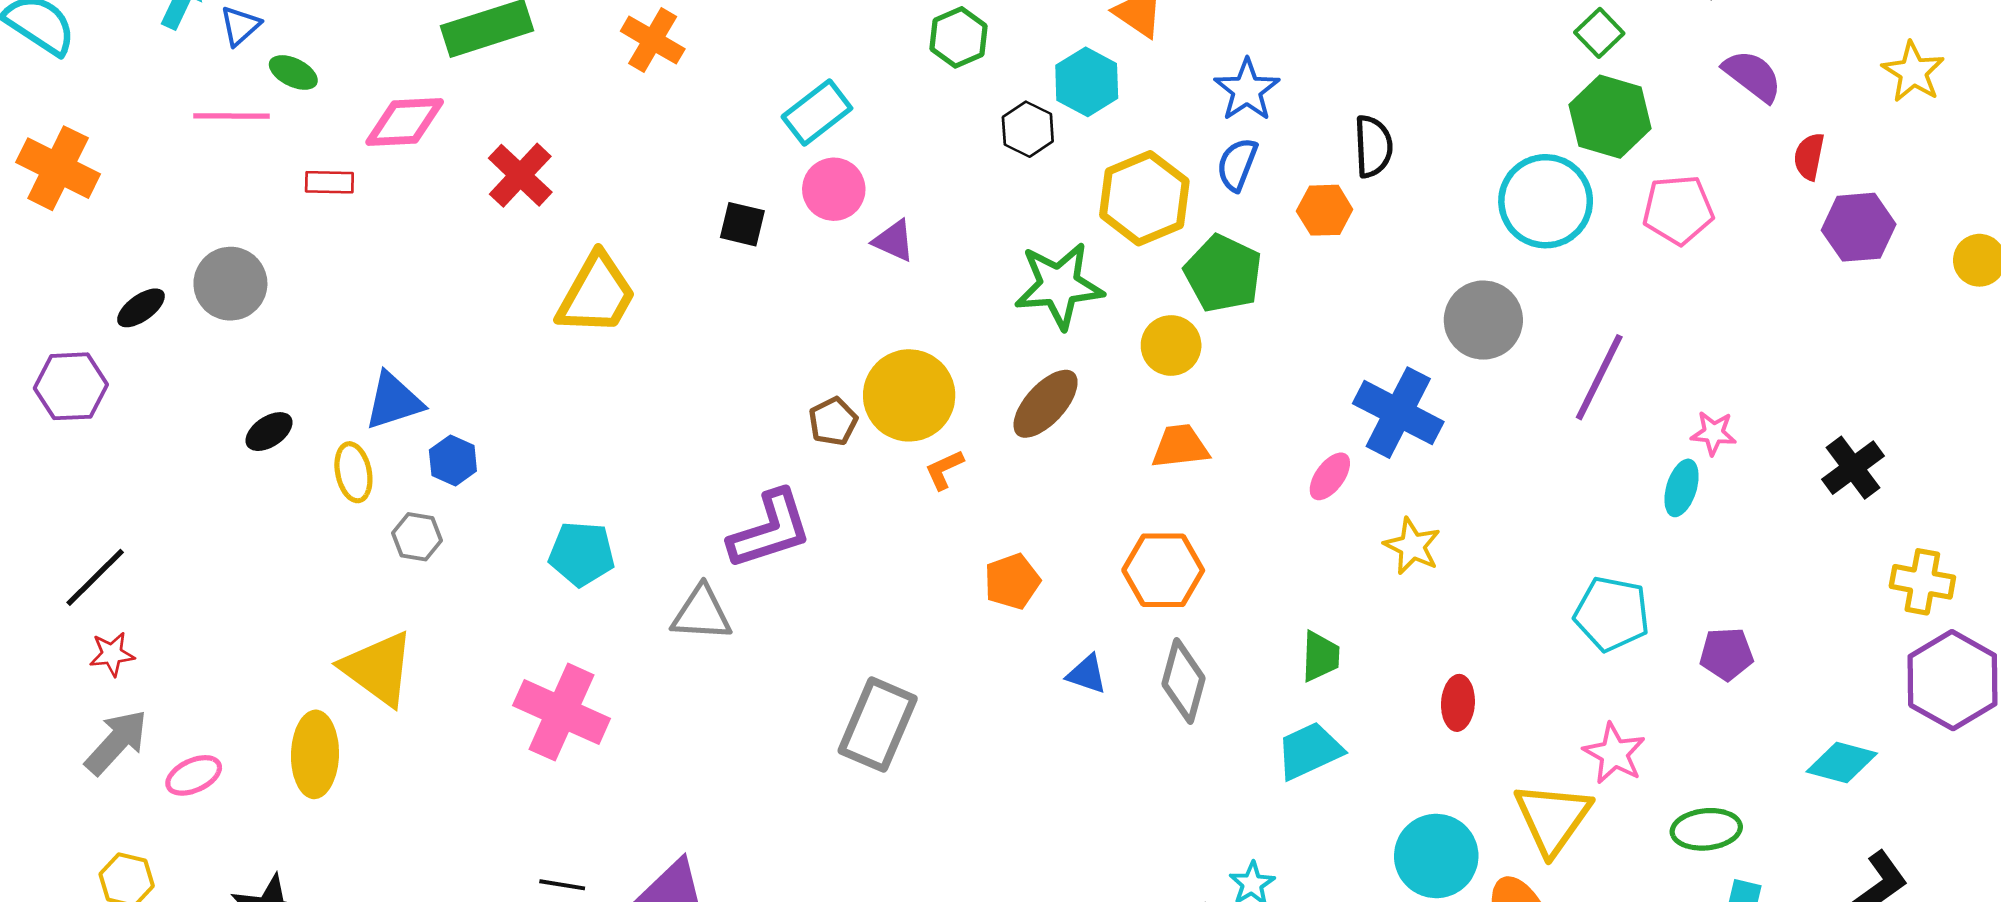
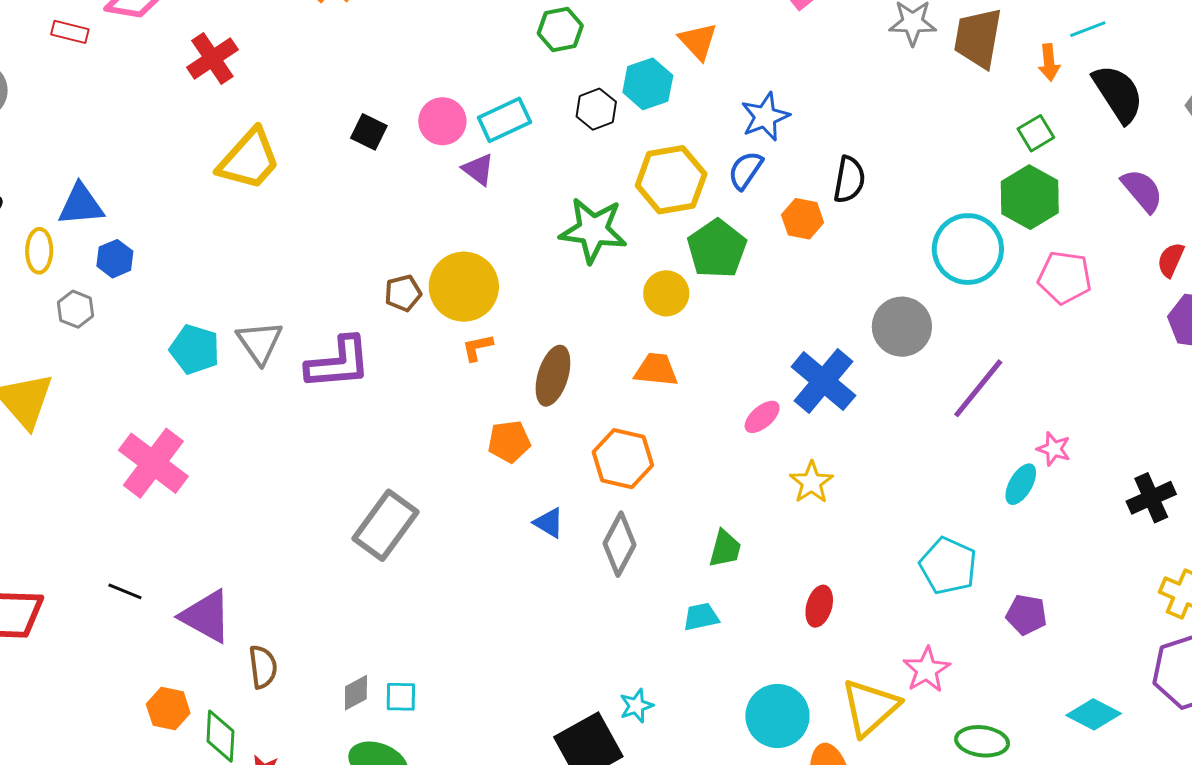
cyan rectangle: (817, 112) -> (504, 120), moved
brown ellipse: (1046, 404) -> (553, 376), moved, turned -38
gray triangle: (702, 613) -> (260, 342), moved, turned 39
cyan trapezoid: (1309, 751) -> (701, 617), size x0.7

